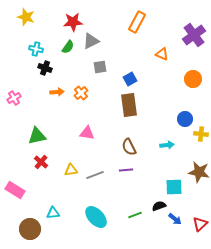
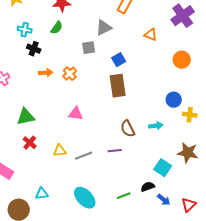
gray triangle: (91, 41) -> (104, 28), moved
brown semicircle: (129, 147) -> (128, 129), moved
cyan square: (174, 187) -> (163, 168), turned 36

